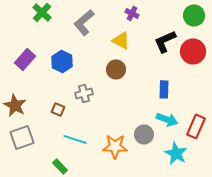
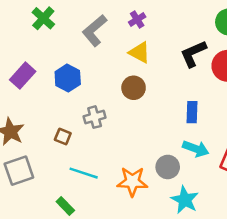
purple cross: (132, 13) -> (137, 19), moved, turned 32
cyan star: (176, 153) -> (185, 200), moved

